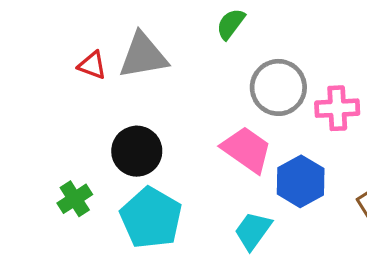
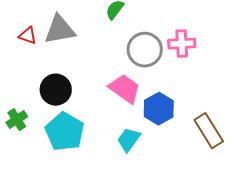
pink cross: (337, 108) -> (182, 44), moved

